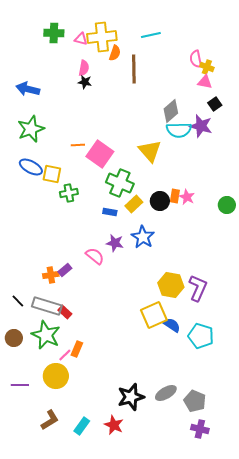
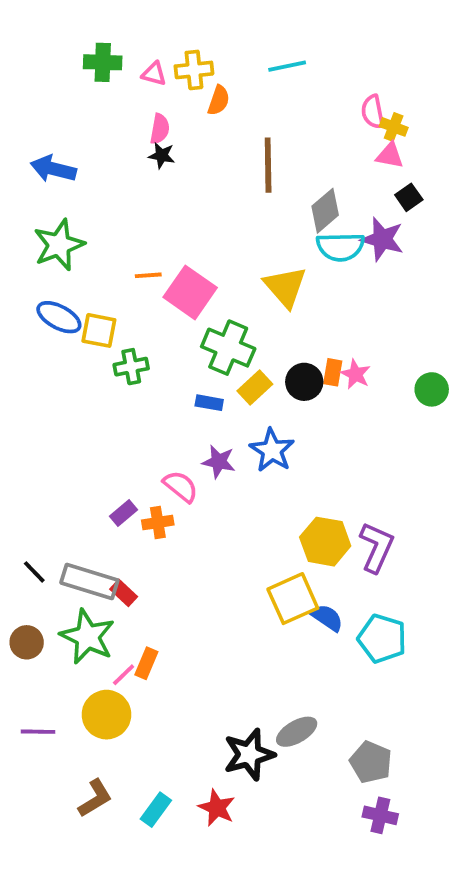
yellow cross: (102, 37) -> (194, 70), size x0.7
brown line: (134, 69) -> (268, 165), moved
orange cross: (51, 275) -> (158, 523), moved
gray ellipse: (166, 393) -> (297, 732), moved

